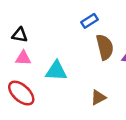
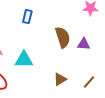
blue rectangle: (89, 21) -> (27, 17), moved, turned -40

